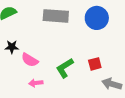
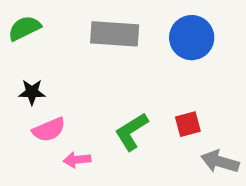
pink semicircle: (30, 60) -> (49, 130), moved, turned -54

